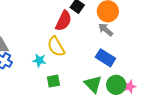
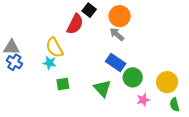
yellow semicircle: (56, 47) -> (55, 47), moved
green circle: (116, 85) -> (133, 77), moved
pink star: (129, 87) -> (143, 100), moved

